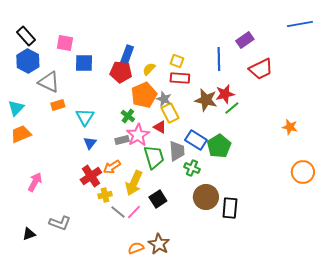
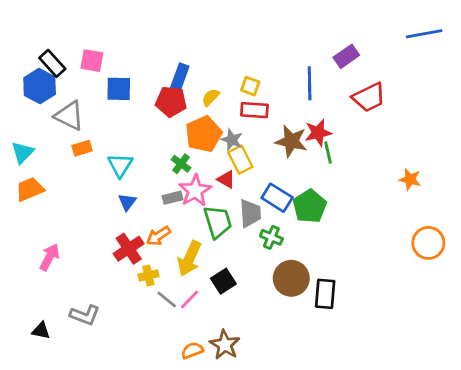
black rectangle: (26, 36) -> (52, 63), moved
green line: (232, 108) -> (328, 152), turned -63
black triangle: (29, 234) -> (41, 331), turned 32

